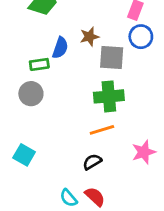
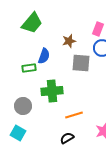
brown star: (89, 37) -> (69, 41), moved
gray circle: (31, 94) -> (23, 106), moved
green cross: (109, 96) -> (52, 91), moved

